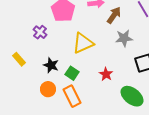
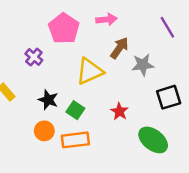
brown arrow: (114, 15) -> (119, 48), moved
orange rectangle: (72, 96) -> (75, 140), turned -70

